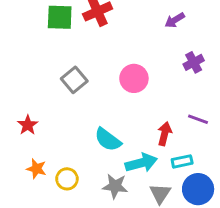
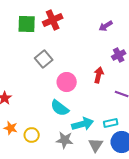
pink circle: (134, 78) -> (67, 82), moved
gray square: (74, 80) -> (44, 59), moved
red arrow: (165, 134) -> (99, 75), moved

